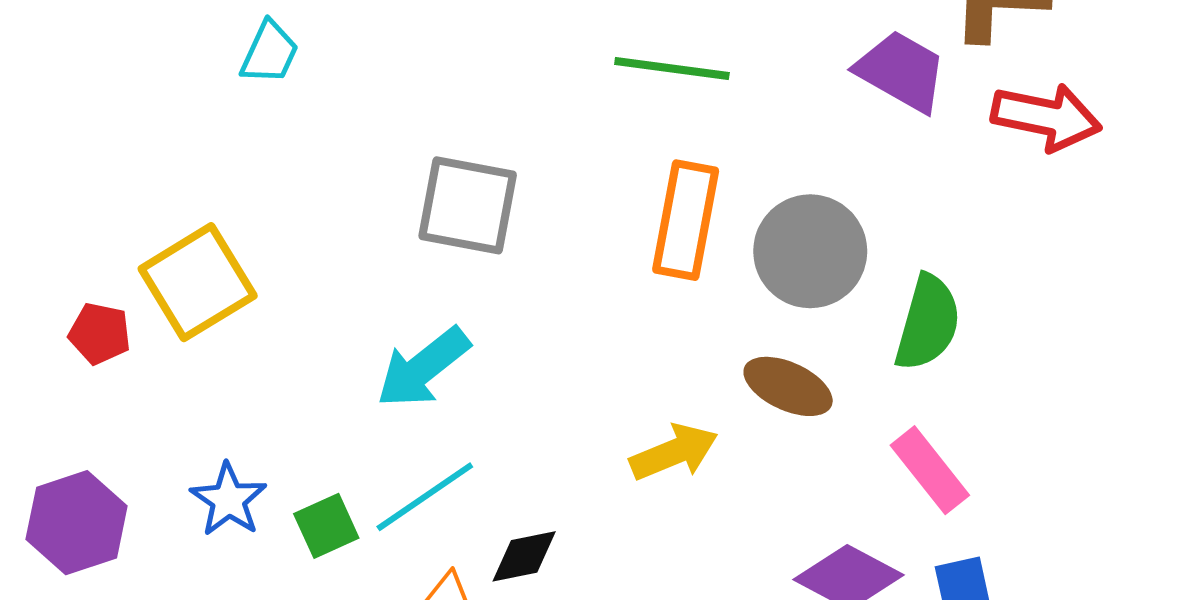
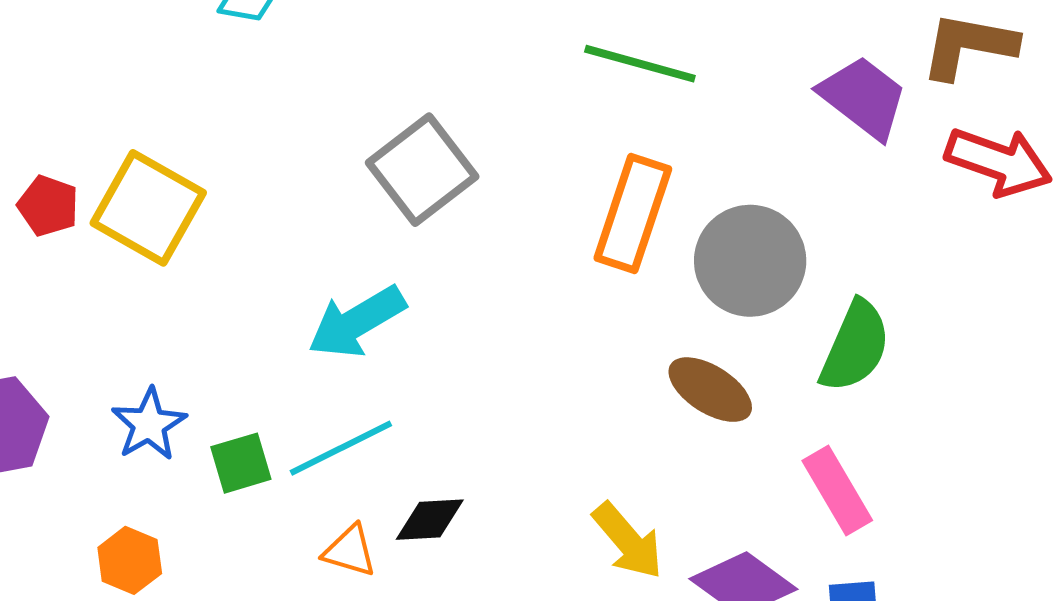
gray square: (468, 205) -> (422, 170), turned 34
yellow square: (198, 282) -> (148, 208), turned -37
red pentagon: (100, 333) -> (48, 206), moved
yellow arrow: (674, 452) -> (628, 541), moved, turned 64

